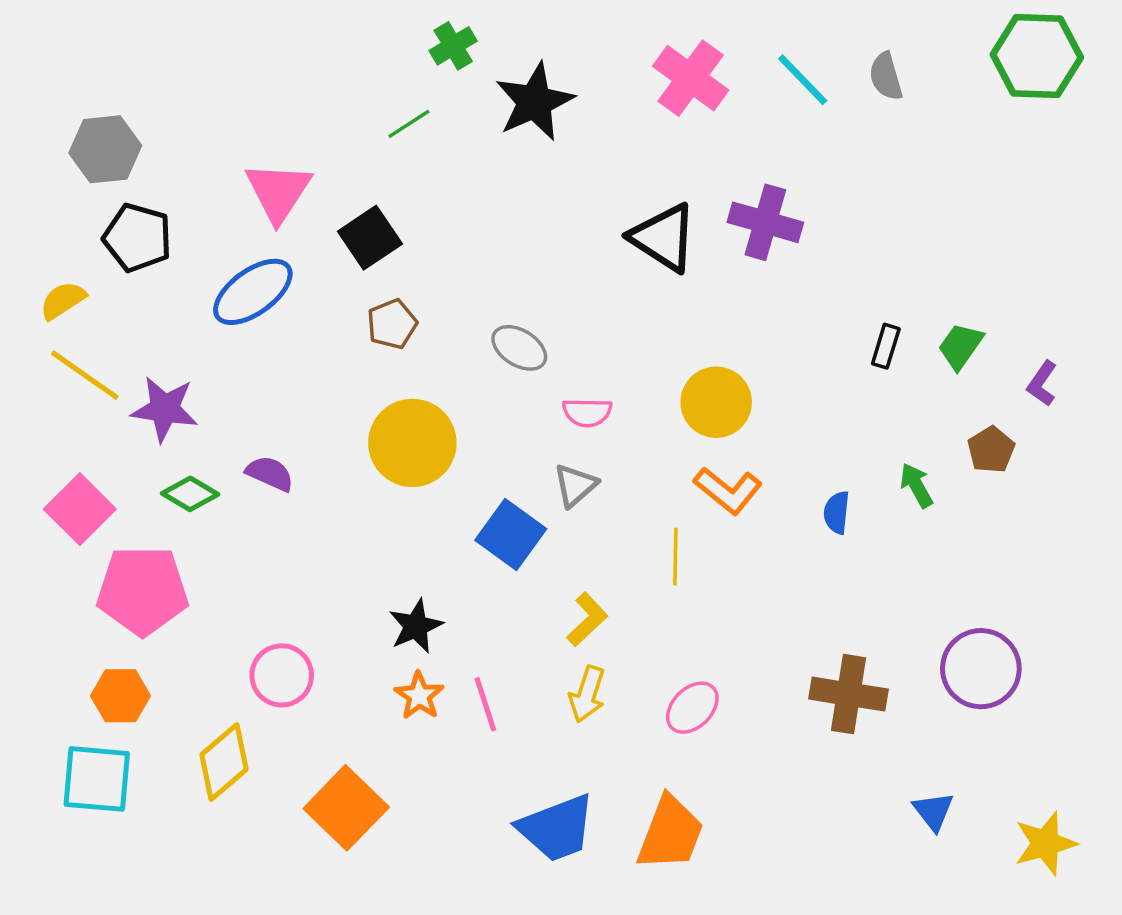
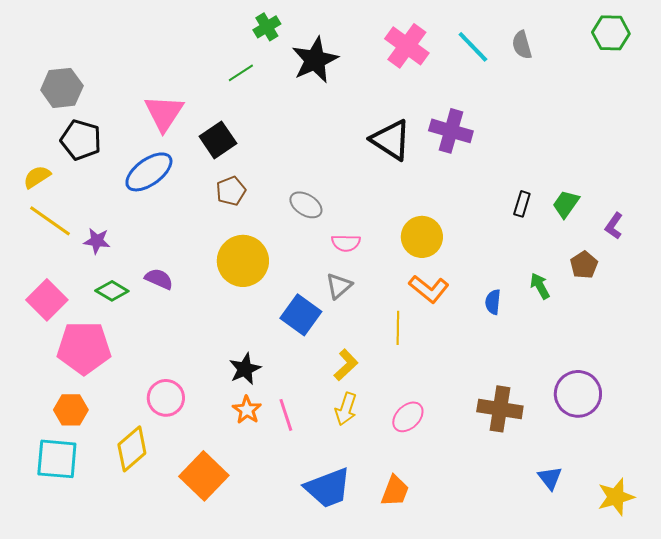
green hexagon: (1037, 56) -> (611, 33), size x0.7
purple star: (165, 409) -> (97, 241), size x0.7
orange trapezoid: (670, 833) -> (395, 491), size x0.7

